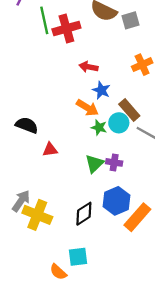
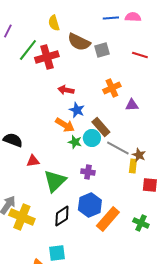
green line: (44, 20) -> (28, 50), turned 50
green triangle: (94, 164) -> (55, 181), moved, size x1.4

